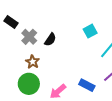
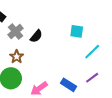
cyan square: (90, 31) -> (77, 31), turned 32

